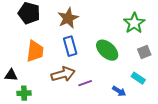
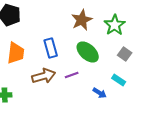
brown star: (68, 18) -> (82, 20), moved
gray square: (144, 52) -> (125, 54), turned -32
purple line: (85, 83) -> (72, 75), moved

